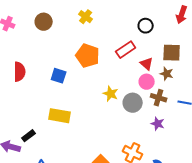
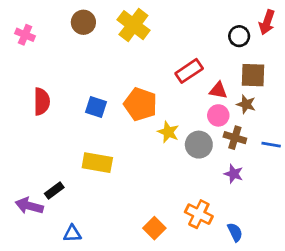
yellow cross: (86, 17) -> (133, 25), size x1.6
brown circle: (44, 22) -> (83, 22), moved
black circle: (146, 26) -> (239, 36), moved
orange pentagon: (88, 56) -> (140, 104), moved
red triangle: (147, 64) -> (218, 90), turned -32

